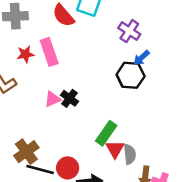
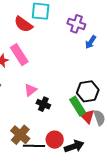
black hexagon: (131, 75) -> (88, 91), moved
black cross: (70, 98) -> (43, 104), moved
green rectangle: (106, 133) -> (78, 106), turned -54

